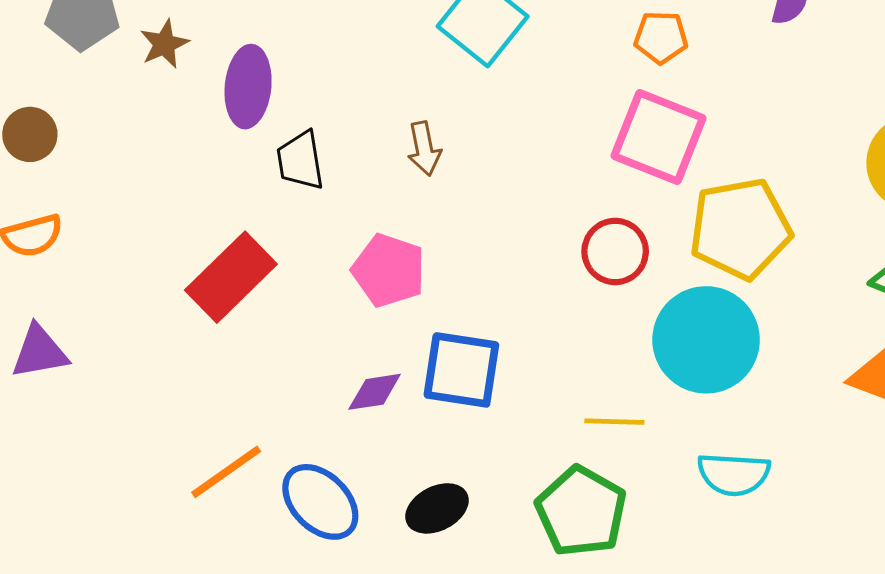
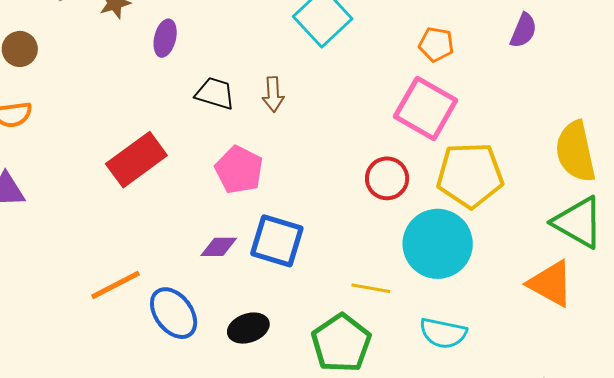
purple ellipse: (248, 87) -> (165, 38), size x0.7
black trapezoid: (300, 160) -> (215, 93), moved, turned 108

